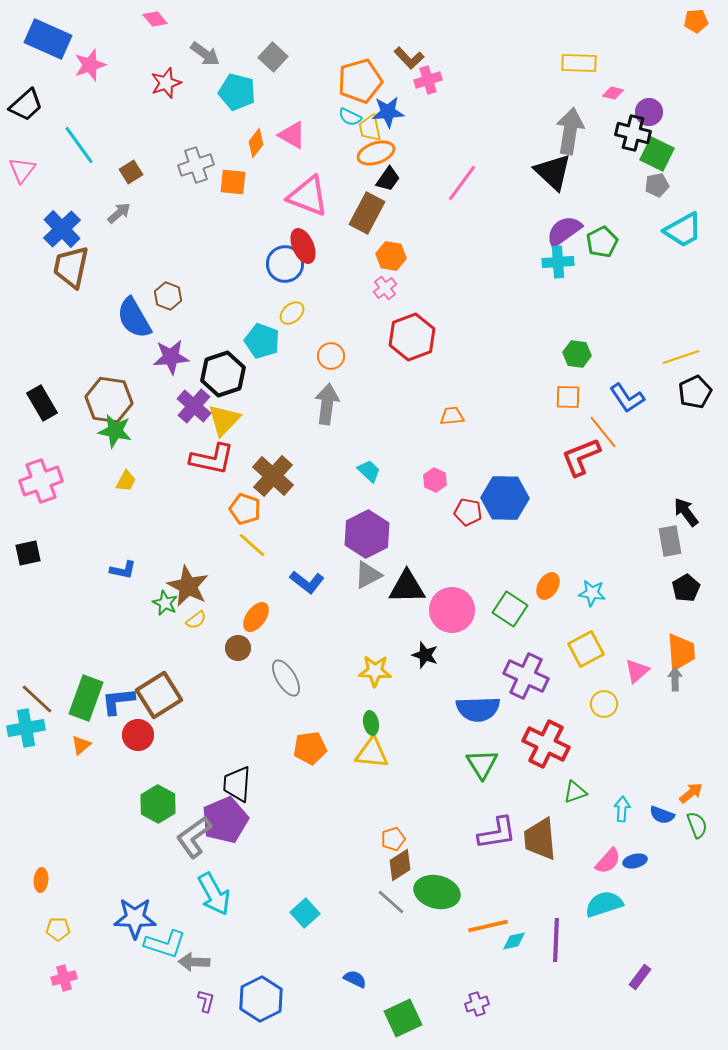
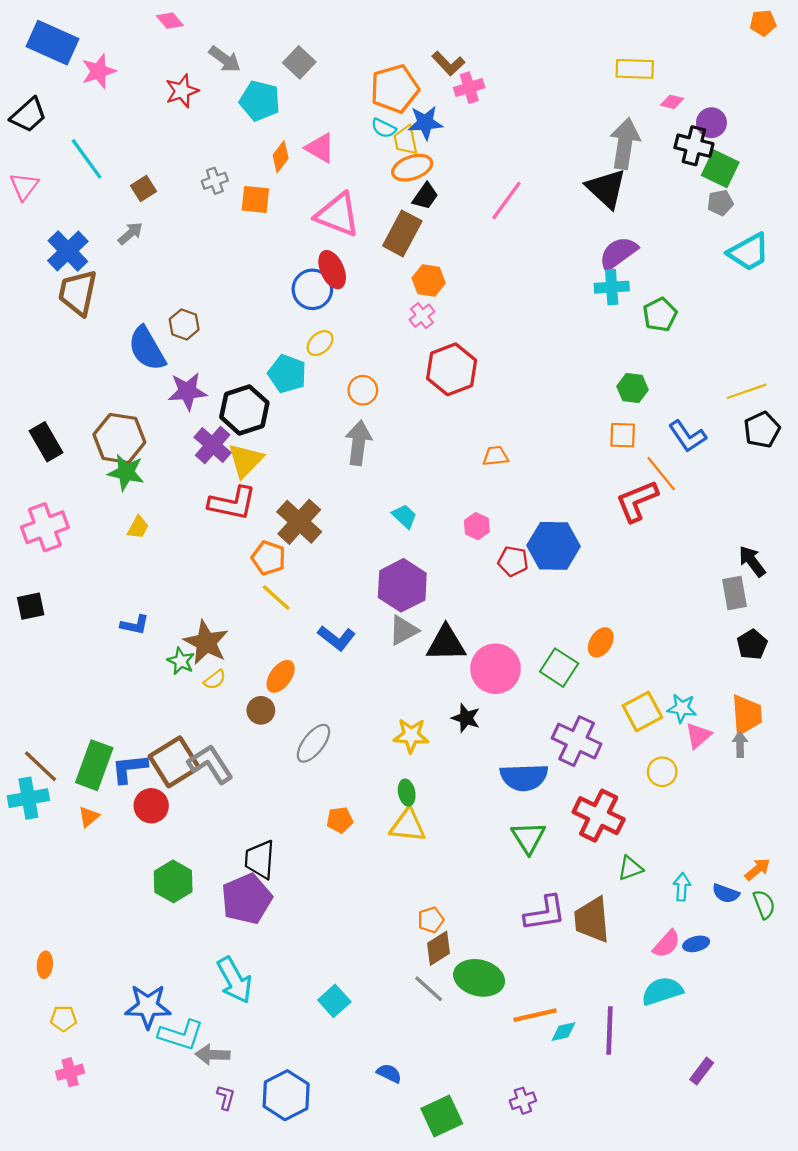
gray cross: (196, 165) -> (215, 181), size x0.7
green pentagon: (602, 242) -> (660, 315), moved
cyan star: (592, 593) -> (682, 708), moved
gray ellipse: (286, 678) -> (313, 743), turned 69
orange pentagon: (310, 748) -> (340, 820), size x0.7
gray L-shape: (194, 837) -> (210, 764), moved, turned 93

